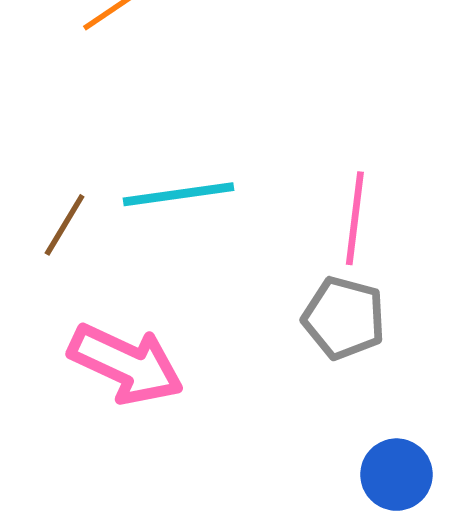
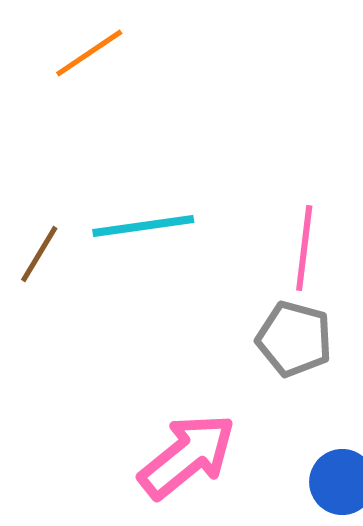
pink arrow: (126, 364) -> (187, 456), moved, turned -64

